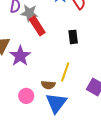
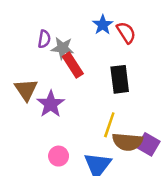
black rectangle: (73, 37) -> (120, 79), size x1.5
brown semicircle: (48, 85) -> (127, 142), moved, size x1.6

